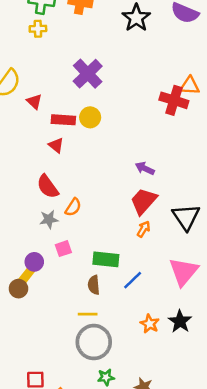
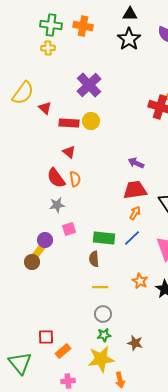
red triangle: (56, 145) -> (69, 152), moved
red trapezoid: (144, 201) -> (135, 190), turned 40
orange semicircle: (73, 207) -> (75, 179), moved, turned -42
blue line: (133, 280) -> (132, 238), moved
yellow line: (88, 314) -> (100, 287), moved
orange star: (150, 324) -> (140, 281), moved
gray circle: (94, 342) -> (103, 314), moved, size x0.6

